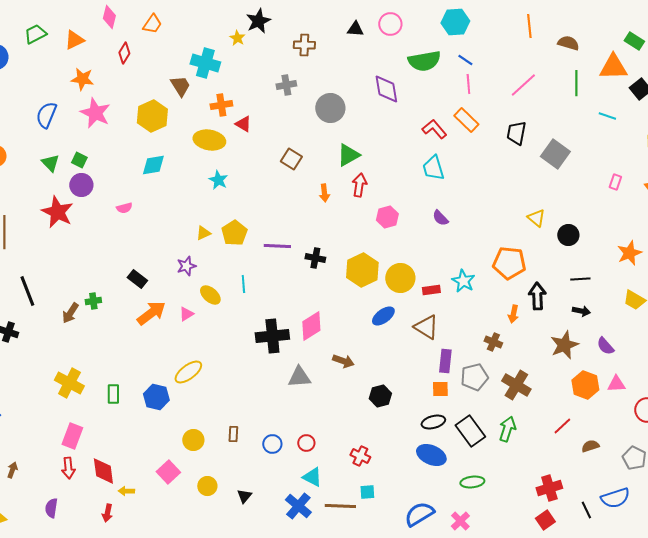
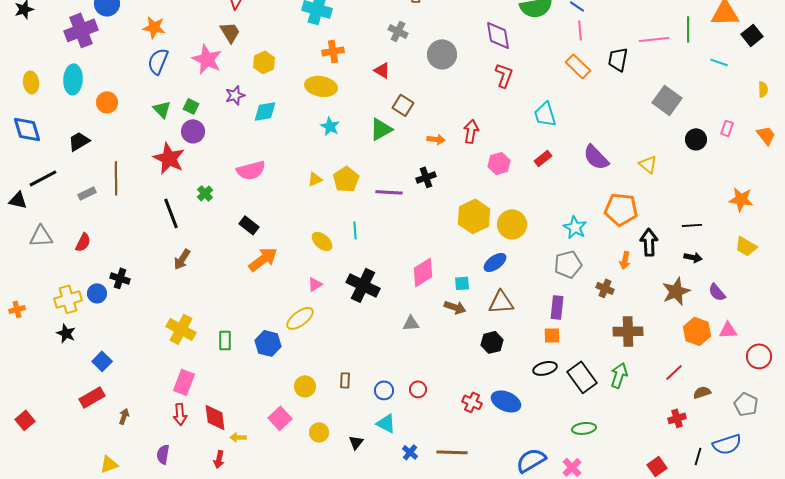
orange star: (82, 79) -> (154, 27), moved
gray cross: (286, 85) -> (398, 31), turned 36
pink line: (523, 85) -> (654, 39), moved, turned 36
brown trapezoid: (180, 86) -> (230, 32), moved
yellow hexagon: (152, 116) -> (264, 62), size x0.7
red triangle: (243, 124) -> (382, 70), moved
red L-shape: (434, 129) -> (504, 75), moved, turned 60
black trapezoid: (516, 133) -> (618, 59), moved
green triangle: (348, 155) -> (381, 129), moved
orange arrow: (324, 193) -> (436, 139), turned -78
pink semicircle: (124, 208) -> (251, 170), moved, size x1.8
purple semicircle: (440, 218) -> (596, 157), moved, size x1.6
black circle: (568, 235) -> (696, 139), moved
orange star: (629, 253) -> (741, 199), turned 30
black cross: (315, 258) -> (426, 177), moved, turned -30
purple star: (186, 266) -> (235, 95), moved
red rectangle: (431, 290) -> (543, 158), moved, turned -30
black line: (27, 291) -> (171, 213), moved
green cross: (93, 301) -> (205, 193), moved, turned -35
pink triangle: (186, 314) -> (315, 284), moved
brown triangle: (426, 327) -> (501, 302), moved, turned -36
black cross: (272, 336) -> (363, 285), moved, turned 32
gray triangle: (299, 377) -> (411, 323), size x0.7
gray pentagon: (474, 377) -> (568, 264), moved
brown cross: (516, 385) -> (628, 331), turned -32
blue ellipse: (431, 455) -> (506, 401), moved
cyan triangle: (312, 477) -> (386, 423), moved
red cross: (549, 488) -> (677, 418), moved, size x0.7
cyan square: (367, 492) -> (462, 283), moved
blue cross: (298, 506) -> (410, 452), size x0.6
black line: (586, 510) -> (698, 456), turned 42

